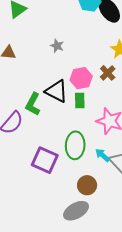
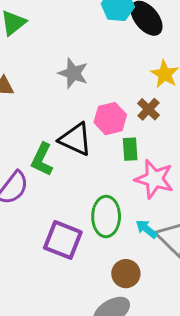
gray star: (57, 46) -> (73, 73), size x1.5
green rectangle: (80, 100) -> (130, 149), moved

